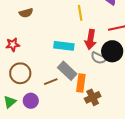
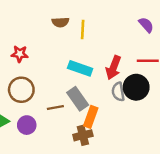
brown semicircle: (26, 13) -> (60, 22), moved
yellow line: (80, 13) -> (83, 29), moved
gray semicircle: (99, 58) -> (118, 92), turned 42
brown cross: (93, 97) -> (83, 135), moved

